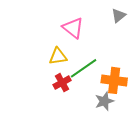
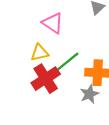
red cross: (62, 83) -> (46, 79), size x1.6

